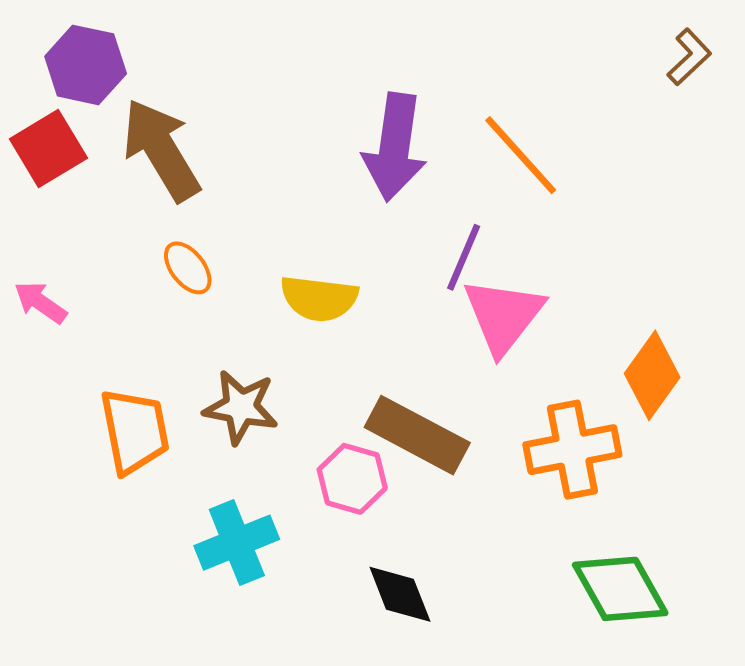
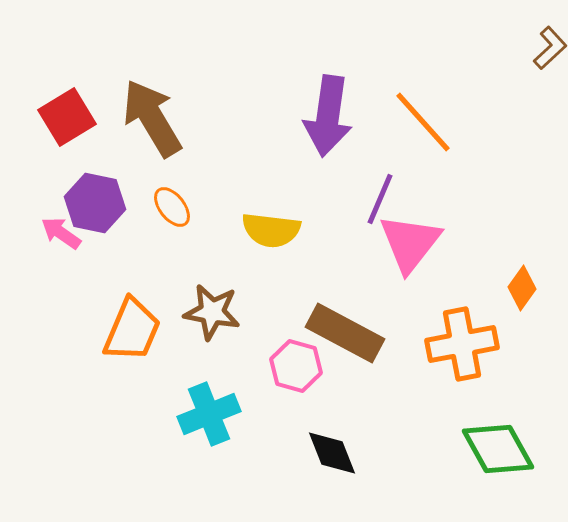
purple hexagon: (86, 65) -> (95, 203), moved
orange diamond: (652, 375) -> (522, 288), size x0.7
orange trapezoid: (135, 431) -> (132, 330), turned 34

